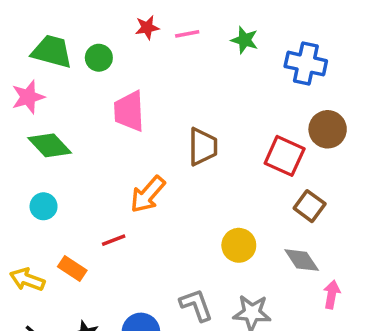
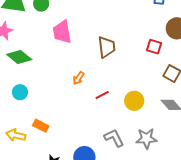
red square: (285, 156) -> (154, 47), size x0.7
orange arrow: (148, 194) -> (79, 78), size x0.6
red line: (114, 240) -> (102, 95), moved

